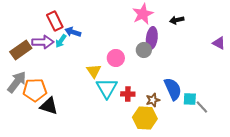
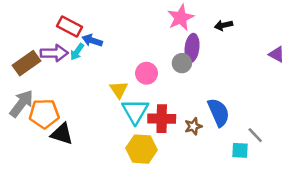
red rectangle: (55, 21) -> (69, 27), turned -36
red cross: (128, 94) -> (162, 119), size x1.5
cyan square: (190, 99) -> (240, 150), moved
yellow hexagon: (145, 118) -> (141, 149), moved

